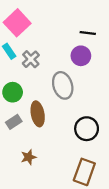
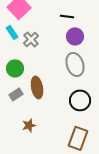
black line: (88, 33) -> (67, 16), moved
gray ellipse: (63, 85) -> (75, 64), moved

